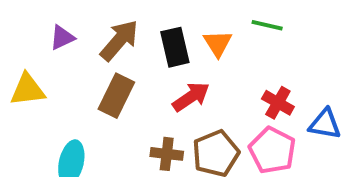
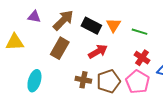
green line: (267, 25) -> (140, 32), moved
purple triangle: (62, 38) -> (34, 17), turned 32
black rectangle: (175, 47) -> (91, 26), turned -54

